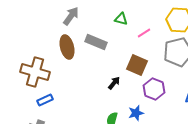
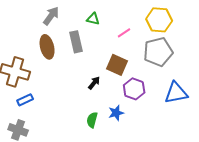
green triangle: (121, 19) -> (93, 19), moved
gray rectangle: (96, 42) -> (76, 42), turned 55

